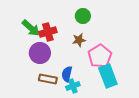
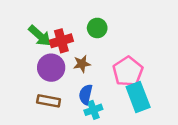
green circle: (83, 16) -> (97, 28), moved
brown star: (79, 40) -> (82, 64), moved
brown rectangle: (48, 79) -> (49, 101), moved

